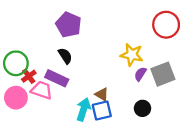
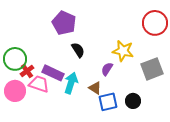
black semicircle: (65, 56) -> (78, 50), moved
purple semicircle: (140, 74) -> (107, 69), moved
cyan arrow: (83, 109) -> (71, 83), moved
blue square: (102, 111) -> (108, 102), moved

